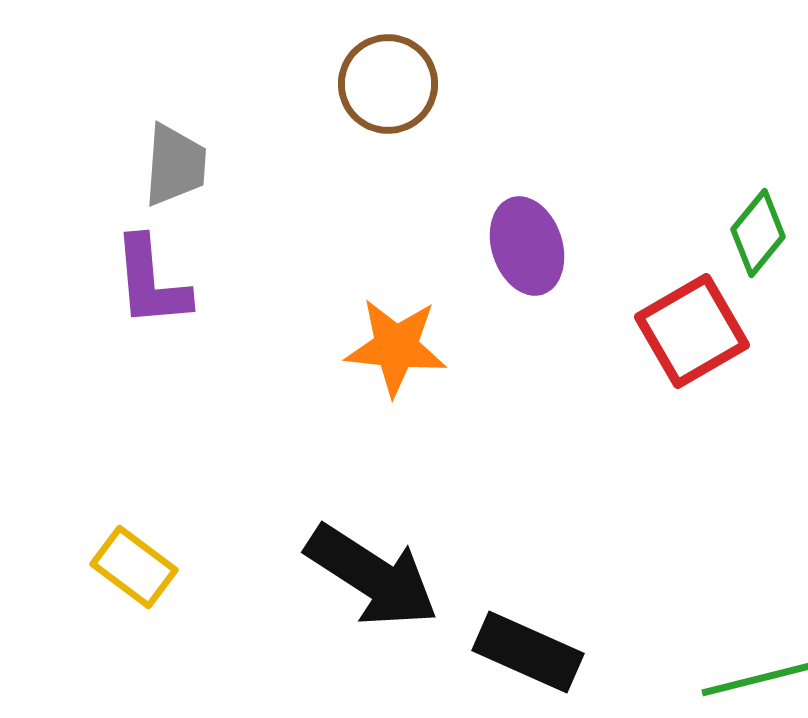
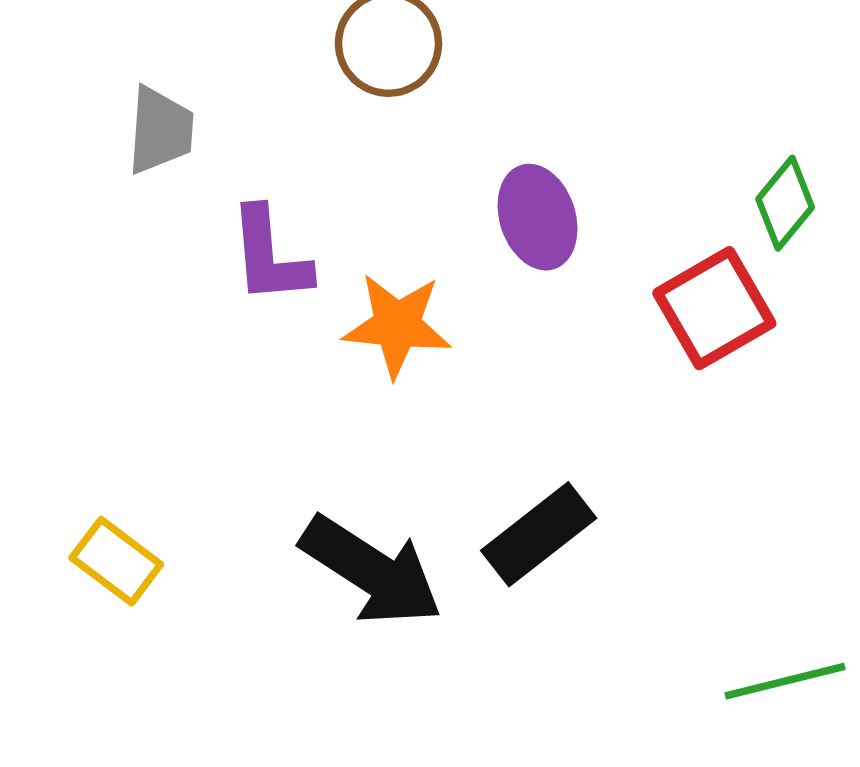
purple L-shape: (151, 282) -> (270, 256), moved
black rectangle: (528, 652) -> (539, 534), moved, turned -62

